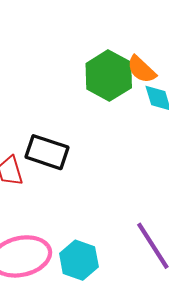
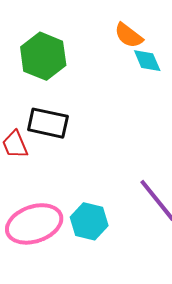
green hexagon: (109, 76) -> (43, 56), moved

